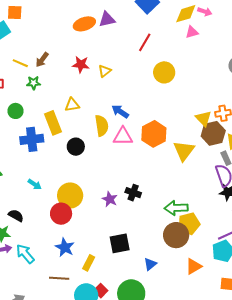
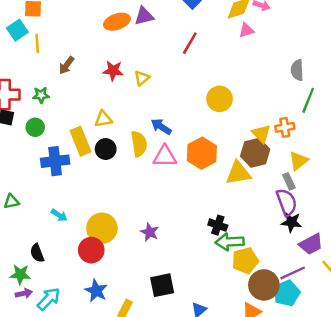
yellow line: (20, 63) -> (37, 43), moved, turned 63
yellow circle: (164, 72) -> (220, 99), moved
green star: (34, 83) -> (41, 95), moved
brown hexagon: (213, 133) -> (255, 153), moved
black circle: (76, 147) -> (106, 149), moved
yellow triangle: (184, 151) -> (238, 173), turned 45
black cross: (133, 193) -> (218, 225), moved
black semicircle: (16, 216) -> (37, 253), turned -140
brown circle: (176, 235) -> (264, 285), moved
cyan arrow: (25, 254) -> (49, 299), turned 85

